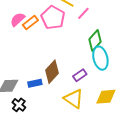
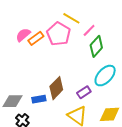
green diamond: (95, 40) -> (96, 46), moved
cyan ellipse: (100, 58) -> (105, 76), turned 55

